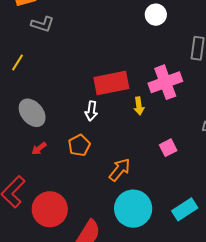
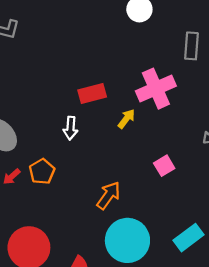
red rectangle: (111, 83) -> (92, 94), size x0.7
yellow arrow: (139, 106) -> (126, 119), turned -132
orange pentagon: (79, 145) -> (42, 172), moved

